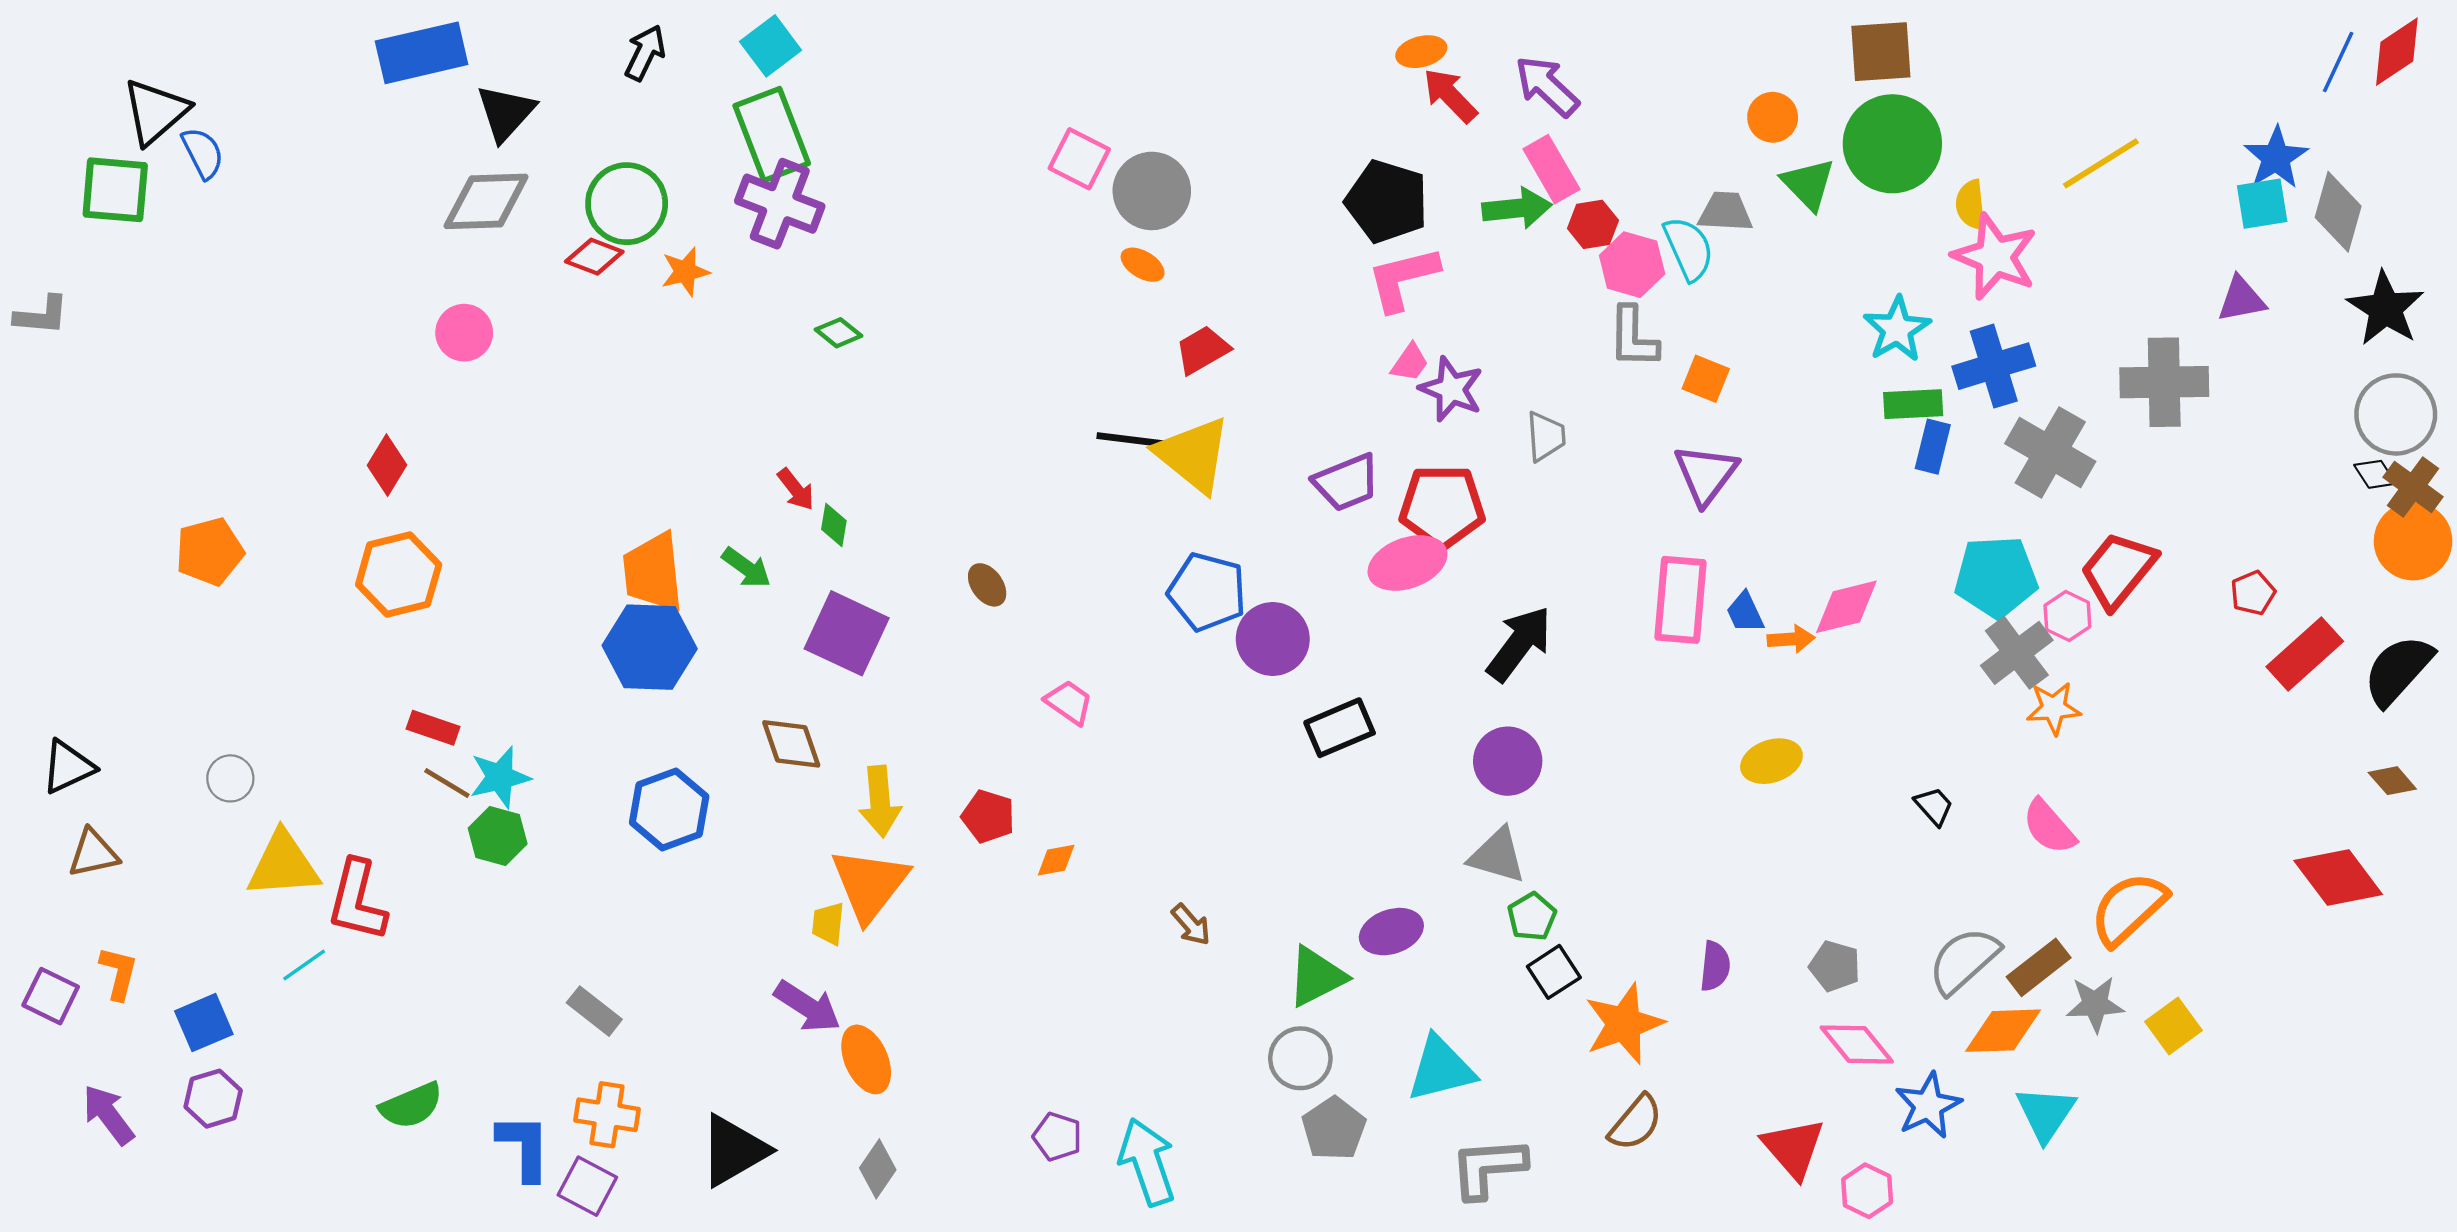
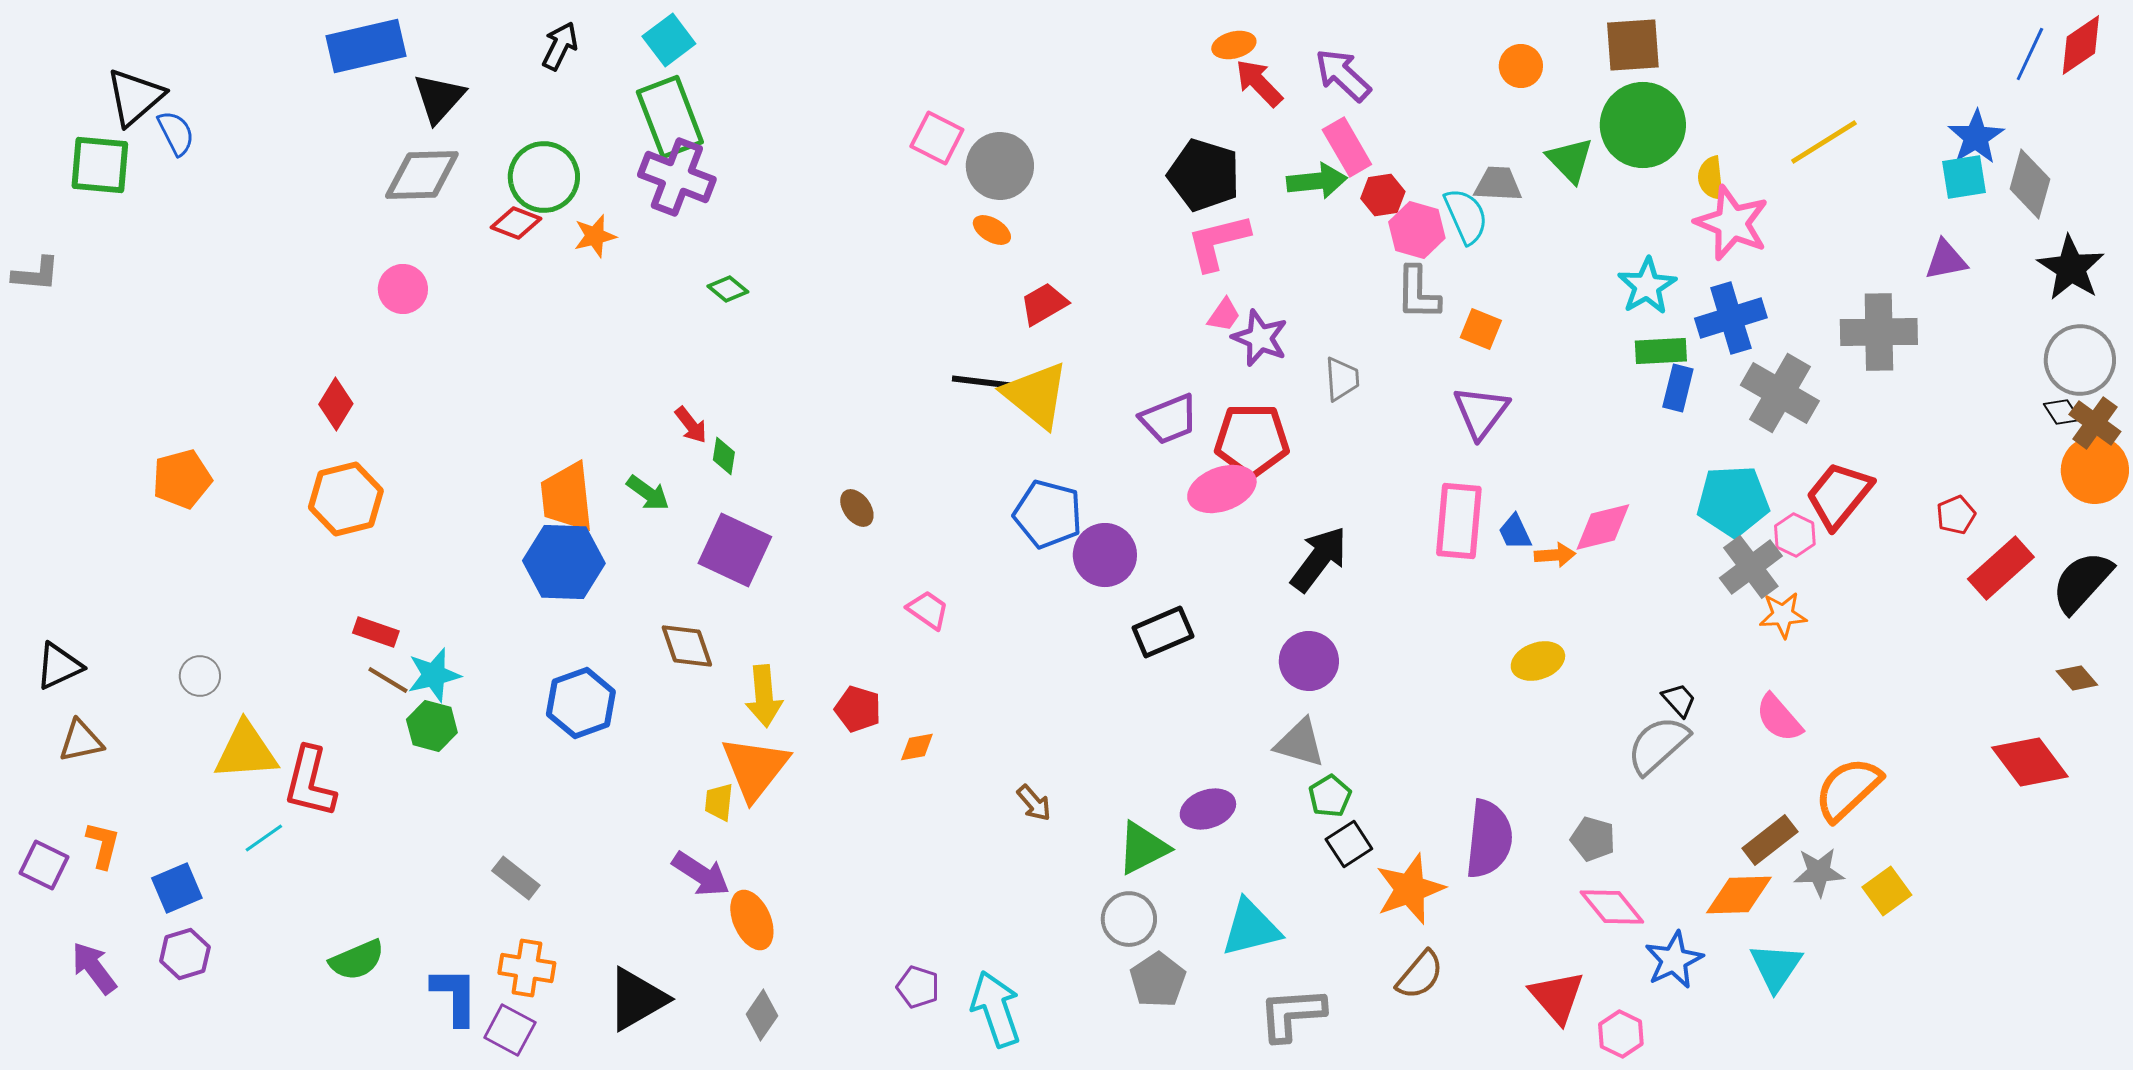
orange circle: (1773, 117) -> (1521, 66), moved
gray semicircle: (1964, 960) -> (1658, 745), moved
purple semicircle: (1715, 966) -> (1489, 839), size x1.8

